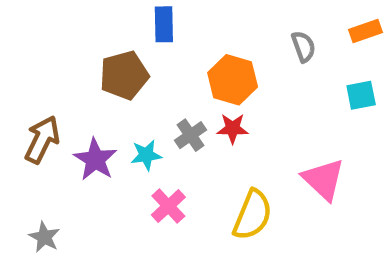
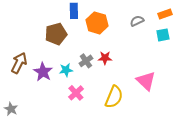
gray semicircle: (303, 47) -> (137, 21), turned -96
orange hexagon: (233, 80) -> (97, 23), moved
cyan square: (361, 95) -> (163, 35), moved
gray star: (44, 237) -> (11, 109), moved

